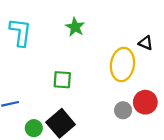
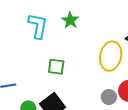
cyan L-shape: (20, 32) -> (38, 26), moved

